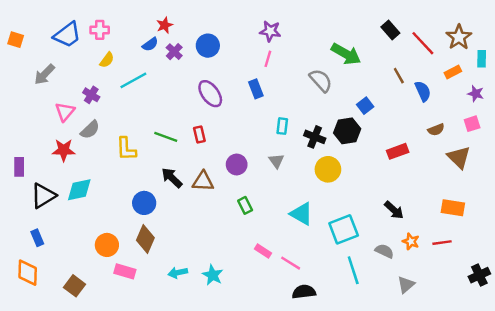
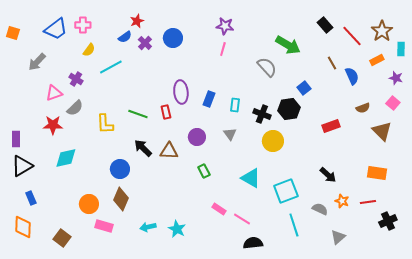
blue rectangle: (256, 89) -> (209, 99), moved, turned 42
purple ellipse: (210, 94) -> (181, 92), moved, turned 30
pink triangle: (65, 112) -> (54, 93), turned 30
pink square: (472, 124) -> (393, 103), turned -32
black triangle: (43, 196) -> (22, 166), moved
black cross: (479, 275) -> (388, 221), moved

